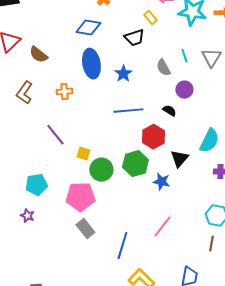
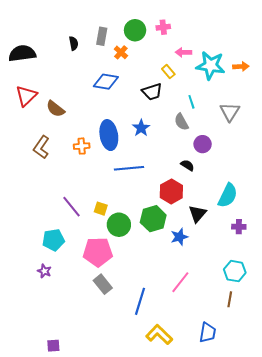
cyan line: (184, 56) -> (191, 102), moved
blue ellipse: (91, 64) -> (109, 135), moved
blue line: (128, 111) -> (129, 168), moved
purple line: (55, 135) -> (72, 207), moved
blue star: (161, 182) -> (179, 237), turned -30

